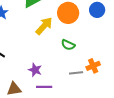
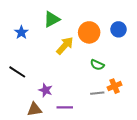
green semicircle: (68, 45) -> (97, 65), moved
purple star: (35, 70) -> (46, 90), moved

